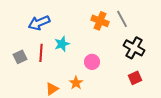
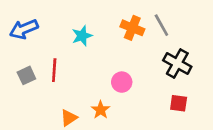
blue arrow: (39, 23) -> (24, 29), moved
cyan star: (62, 44) -> (82, 36), moved
red square: (135, 78) -> (179, 103), turned 32

